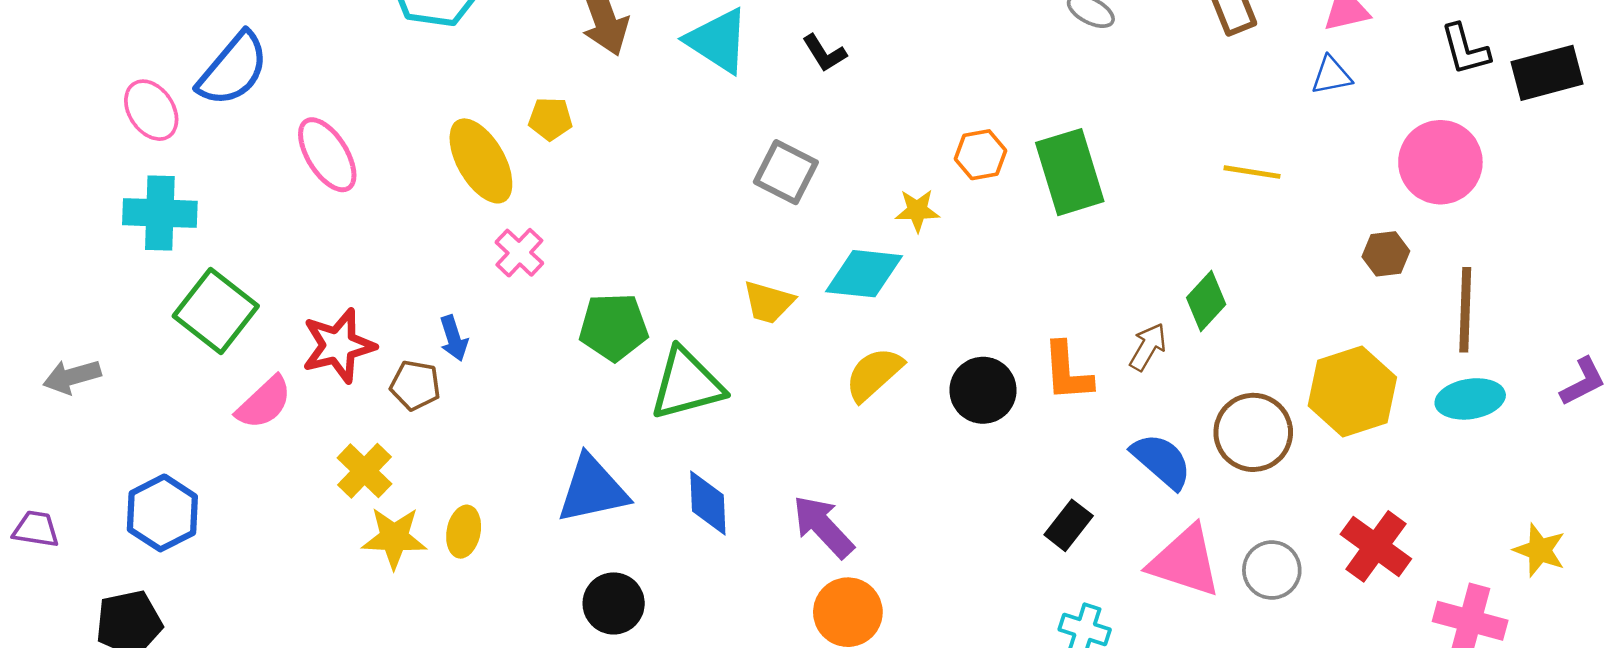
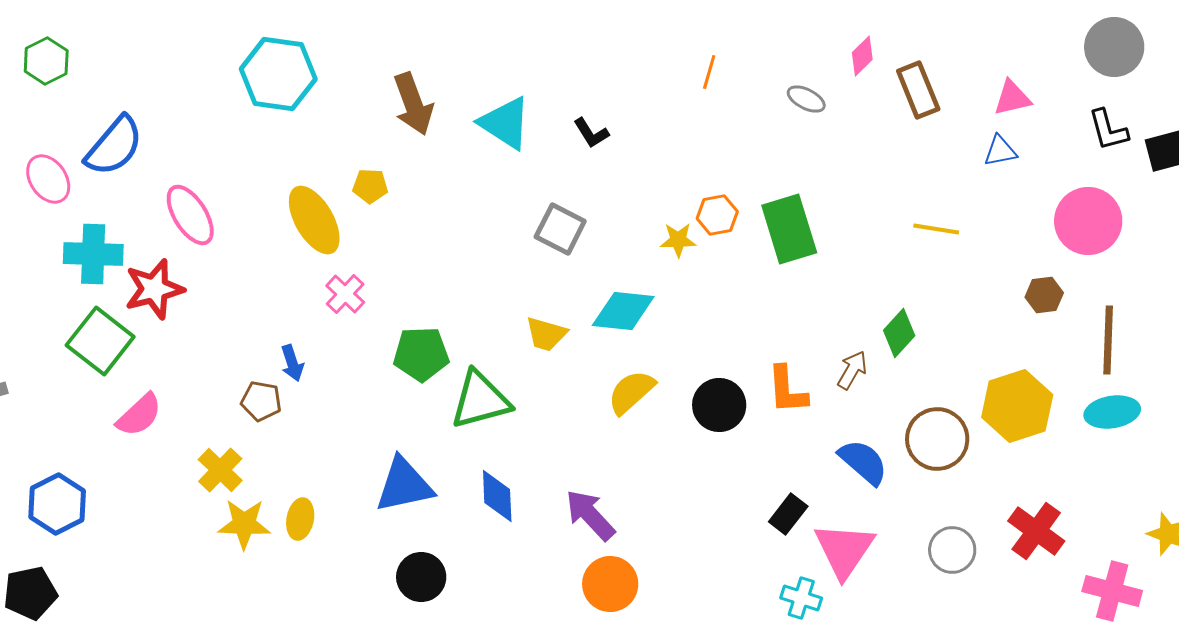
yellow star: (917, 211) -> (678, 240), moved
cyan cross: (160, 213) -> (93, 254), moved
red star: (338, 346) -> (154, 289), moved
pink triangle: (1185, 561) -> (844, 550), moved, turned 46

